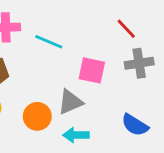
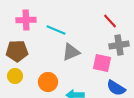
pink square: (92, 70) -> (102, 63), moved
gray triangle: (70, 102) -> (71, 52), moved

